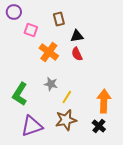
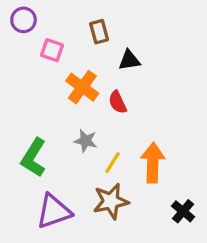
red semicircle: (77, 54) -> (118, 102), moved
orange arrow: (104, 101) -> (153, 163), moved
black cross: (99, 126) -> (183, 211), moved

